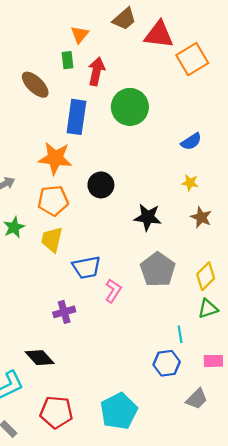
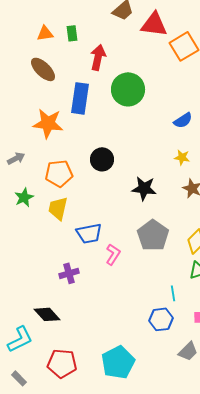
orange triangle: (80, 35) -> (45, 33), moved, turned 42
green rectangle: (67, 60) -> (72, 33), moved
orange star: (55, 158) -> (48, 123), moved

